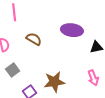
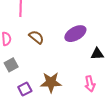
purple ellipse: (72, 30) -> (75, 34), turned -45

